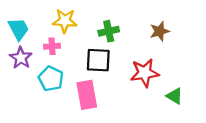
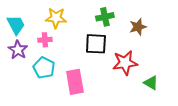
green cross: (109, 31) -> (105, 17), moved
black square: (98, 60) -> (96, 44), moved

